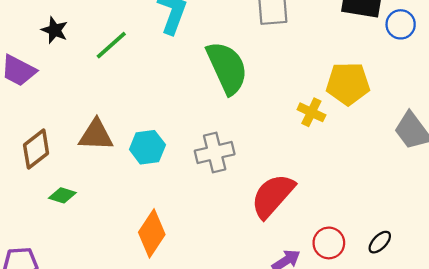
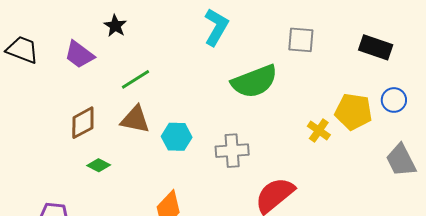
blue circle: (401, 24) -> (394, 100), moved
green line: (111, 45) -> (135, 79), moved
green semicircle: (227, 68) -> (254, 81), turned 84

